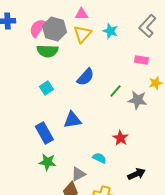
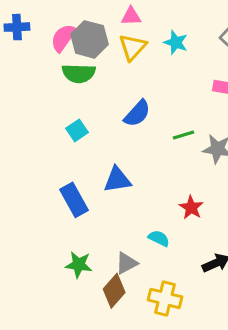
green line: (115, 91) -> (184, 135), turned 32
green star: (47, 162) -> (79, 265), moved

